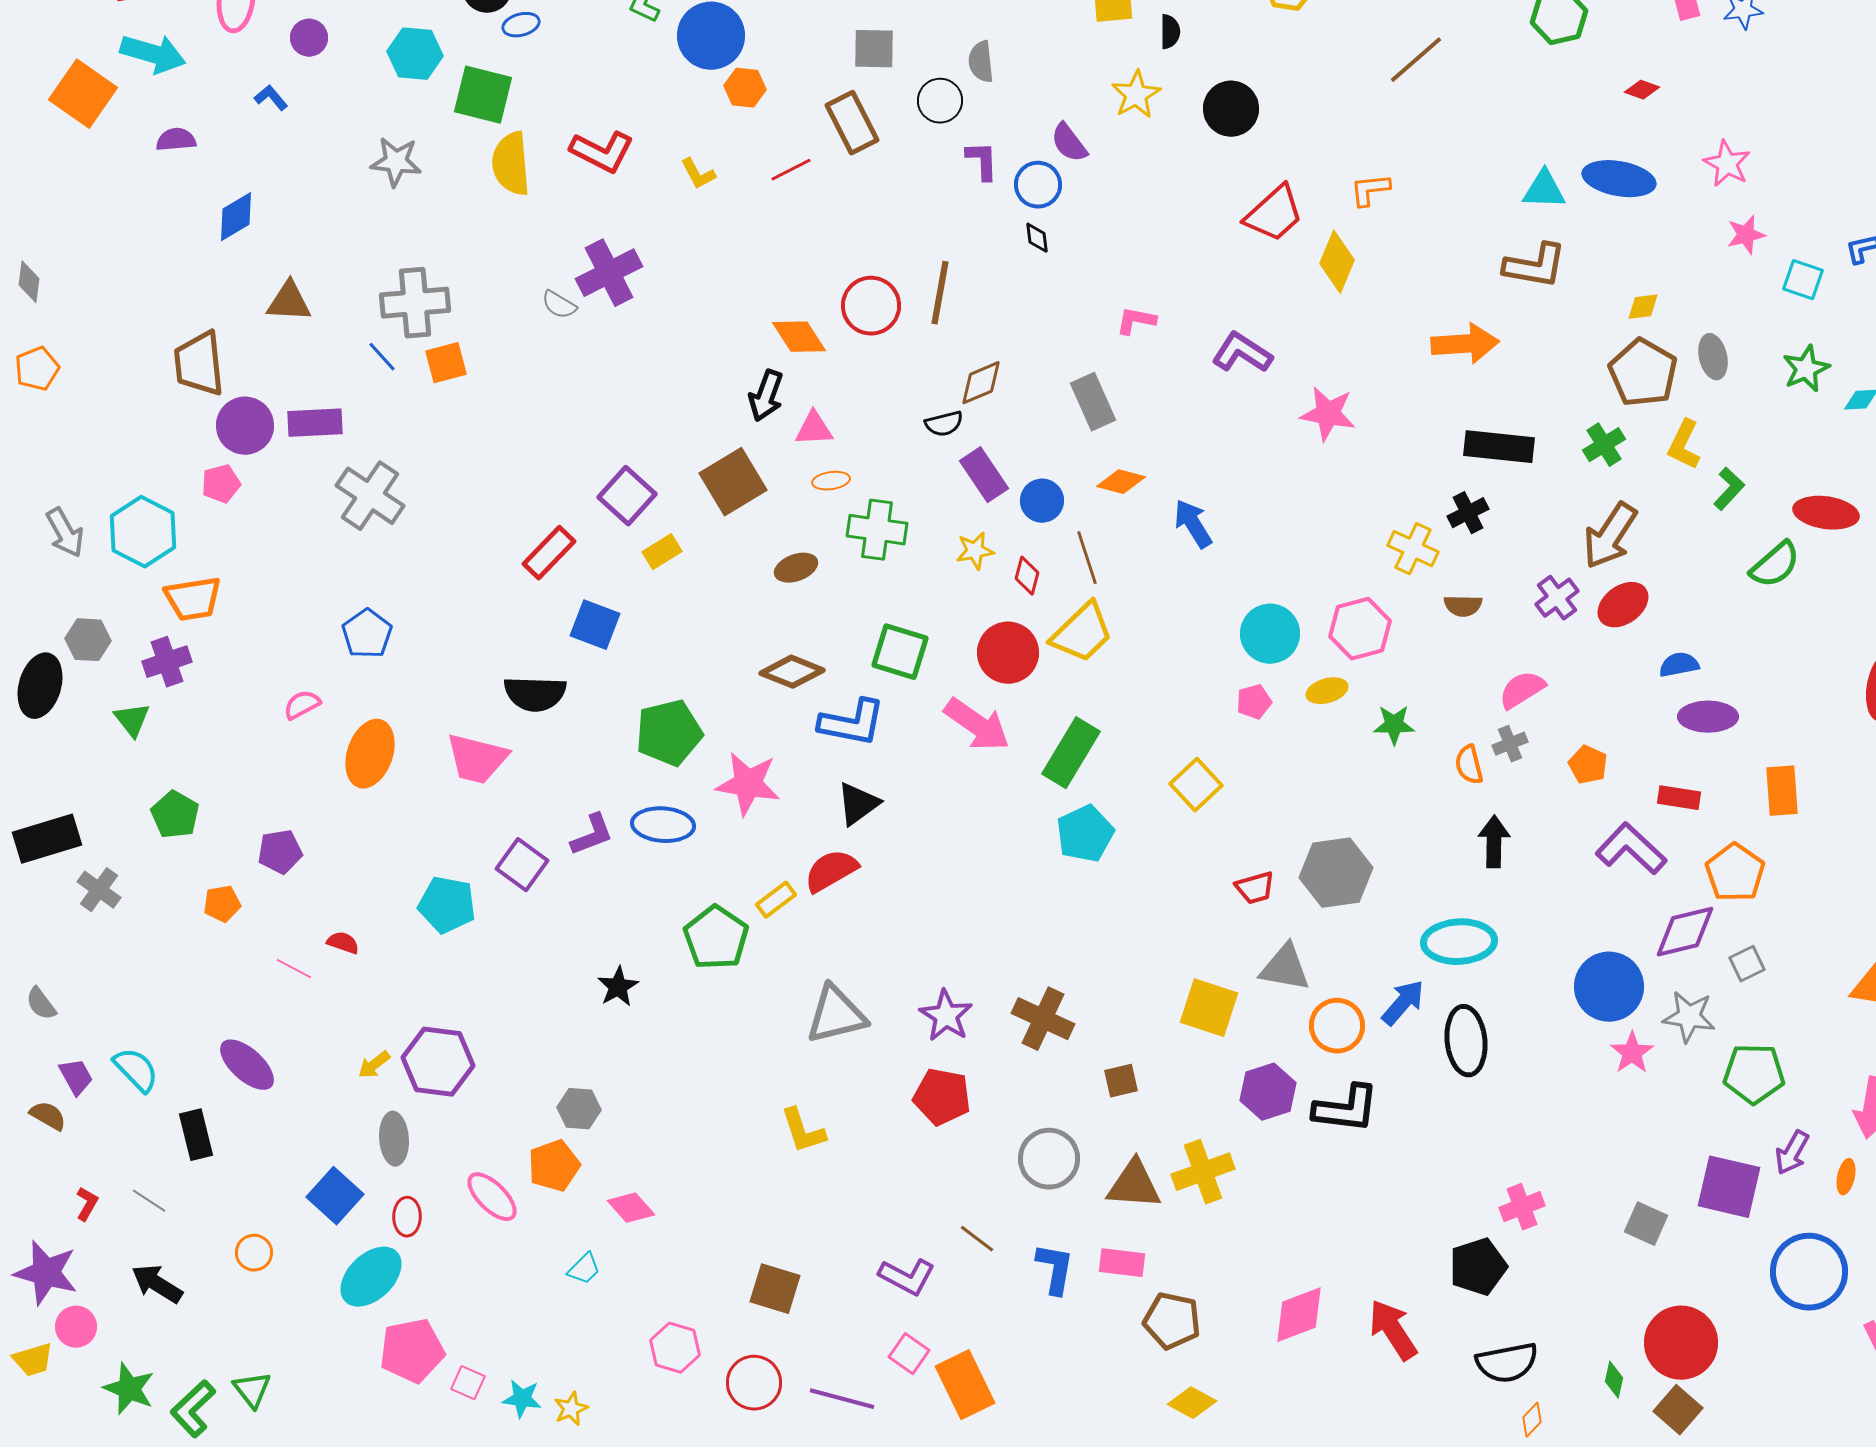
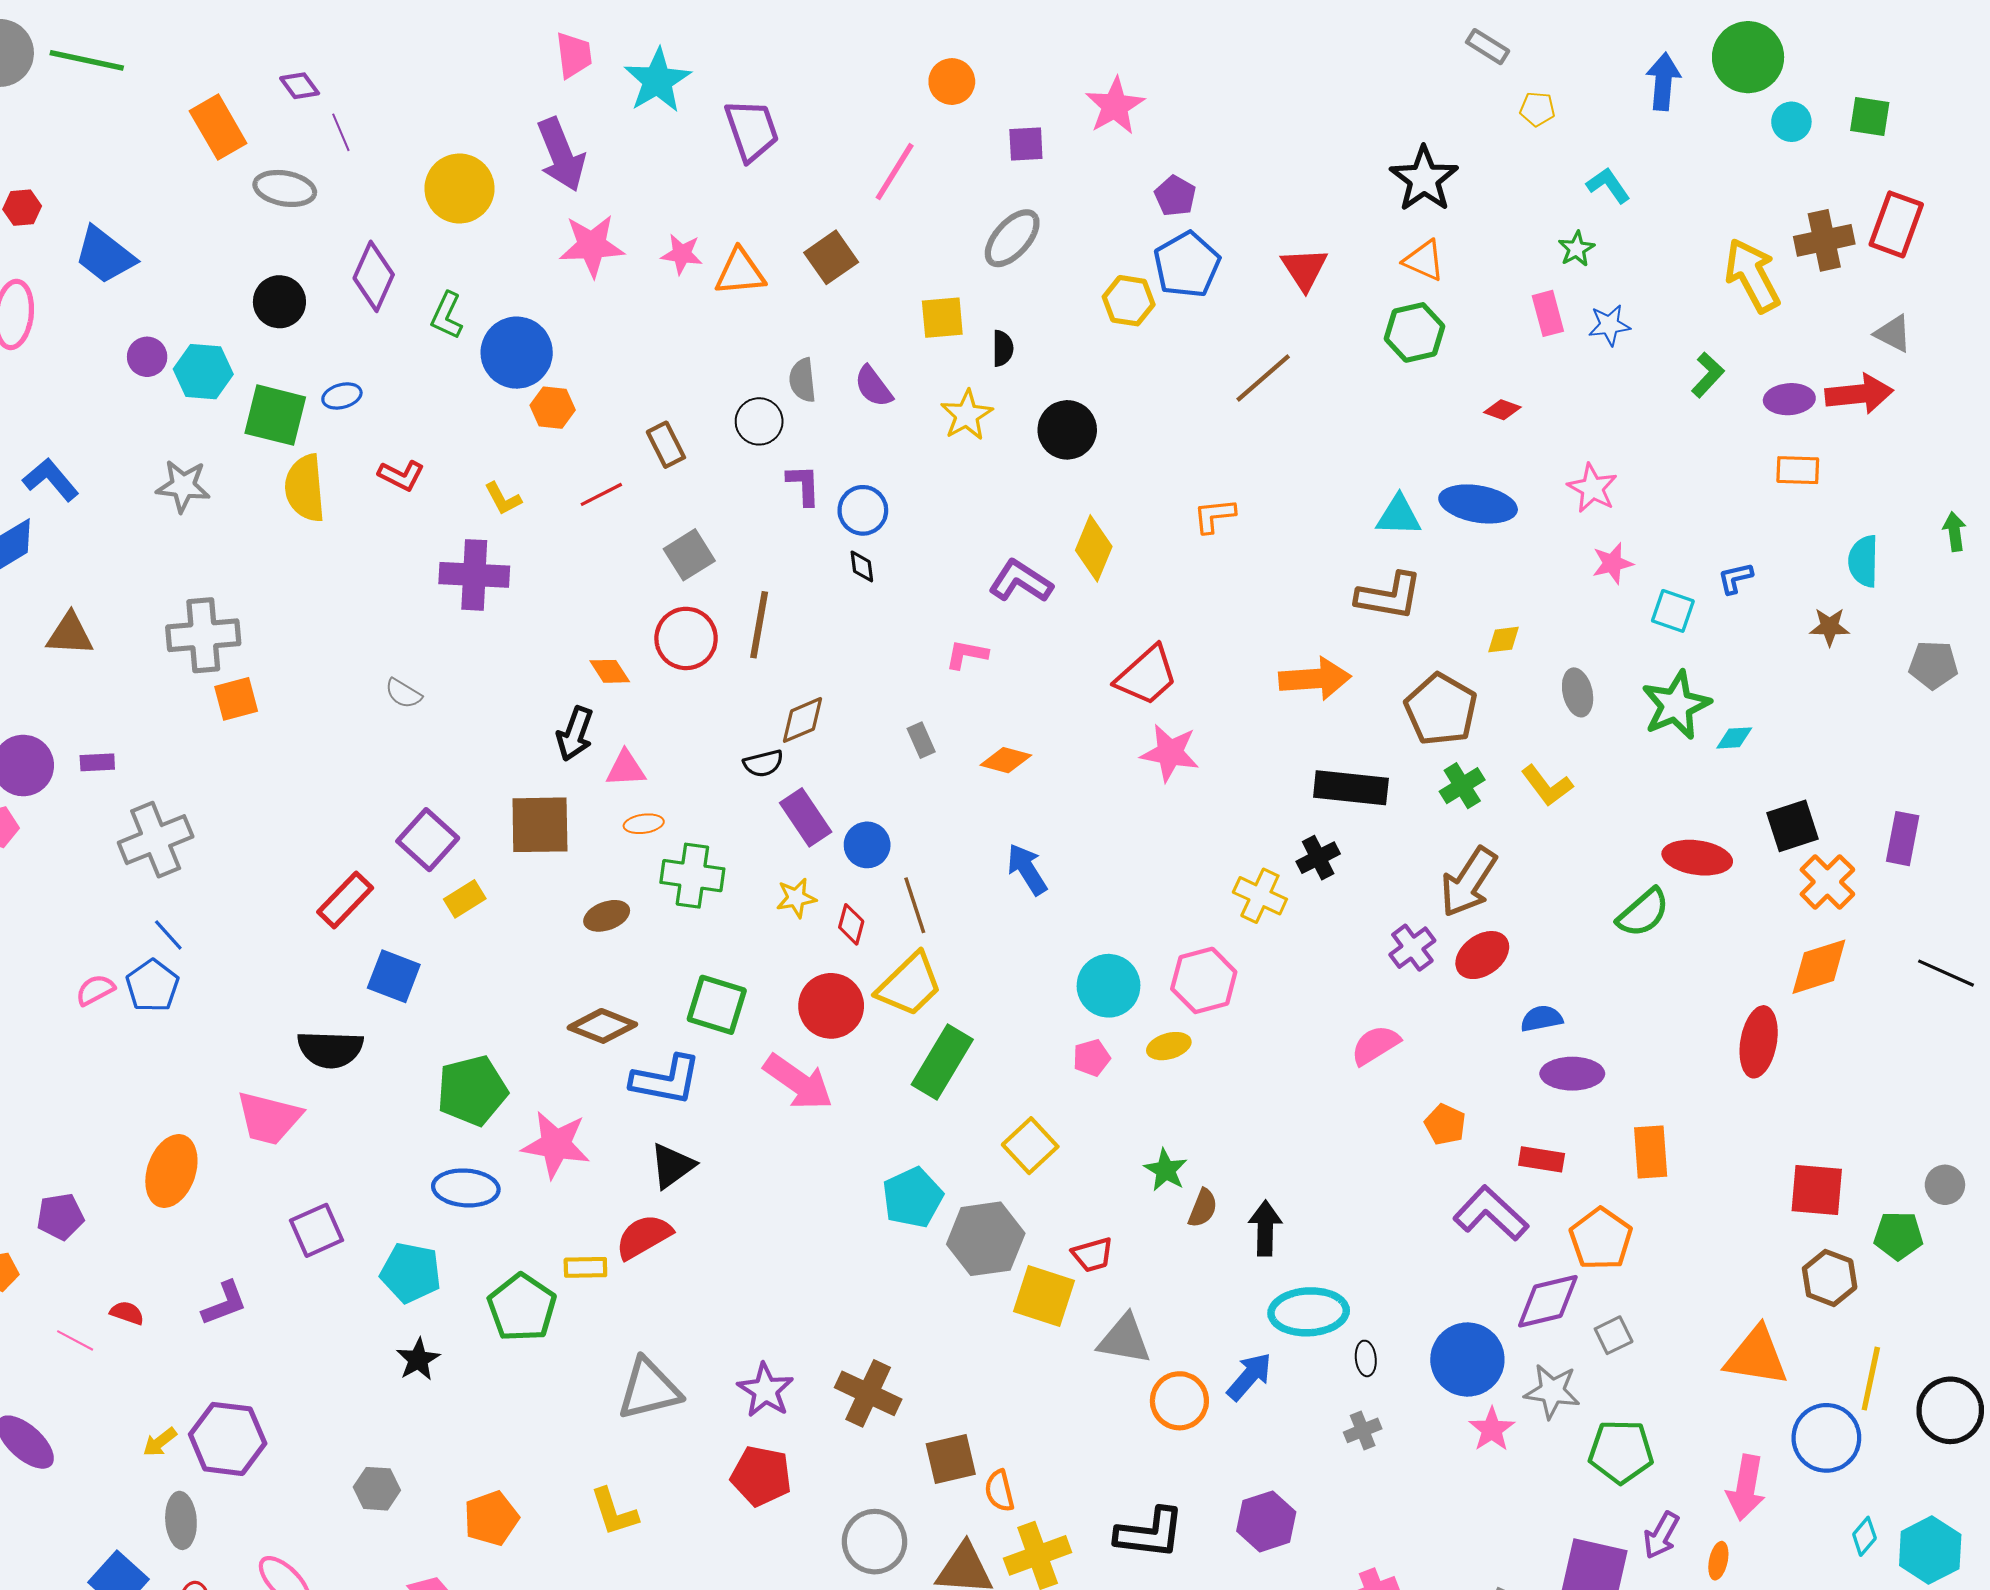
blue ellipse: (521, 25) -> (342, 396), moved
purple circle: (309, 38) -> (147, 357), moved
gray square: (874, 49) -> (689, 555), moved, turned -33
blue L-shape: (271, 98) -> (51, 480), moved, size x1.6
brown rectangle: (852, 123) -> (666, 445), size x0.7
purple semicircle: (1069, 143) -> (873, 386), moved
red L-shape: (602, 152) -> (401, 475), size x0.7
red trapezoid: (1274, 214) -> (1147, 676), moved
yellow diamond: (1337, 262) -> (1094, 548), moved
purple cross: (609, 273) -> (474, 575), moved, turned 30
gray semicircle: (559, 305) -> (403, 694), moved
orange diamond: (799, 337) -> (610, 671), size x0.7
purple L-shape: (1242, 353) -> (1021, 581), moved
blue line: (382, 357) -> (168, 935), moved
green star: (1806, 369) -> (1676, 705), size x1.4
brown pentagon: (1643, 373) -> (1441, 709), moved
gray rectangle: (1093, 402) -> (921, 740), size x0.6
purple rectangle: (315, 423) -> (97, 762), size x0.6
yellow L-shape: (1684, 445) -> (1547, 786), turned -63
brown square: (733, 482) -> (540, 825), turned 30
orange diamond: (1121, 482) -> (1006, 760), moved
green L-shape: (1729, 489) -> (1708, 375), moved
gray cross: (370, 496) -> (156, 840), turned 34
brown semicircle: (1463, 606) -> (1203, 1208), moved, turned -69
pink semicircle: (302, 705) -> (95, 990), moved
green star: (1394, 725) -> (1166, 1170), moved, turned 30
gray cross: (1510, 744) -> (1363, 1430), moved
green rectangle: (1071, 753) -> (942, 1062), moved
orange ellipse: (370, 754) -> (171, 1171), moved
orange semicircle: (1469, 765) -> (999, 1491), moved
purple L-shape: (592, 835) -> (224, 1303), moved
black arrow: (1494, 842) -> (1265, 1228), moved
purple square: (522, 865) -> (317, 1230), turned 30
gray hexagon: (1336, 873) -> (986, 1239), moved
yellow rectangle: (776, 900) -> (585, 1267), turned 36
cyan pentagon: (447, 905) -> (411, 1273), moved
yellow square: (1209, 1008) -> (1044, 1296), moved
black ellipse: (1466, 1041) -> (1366, 1358), moved, size x0.5
brown square: (1121, 1081) -> (951, 1459), size x1.4
purple hexagon: (1268, 1092) -> (1266, 1521), moved
black L-shape: (1346, 1109) -> (1150, 1533), moved
orange pentagon: (554, 1166) -> (491, 1518), moved

